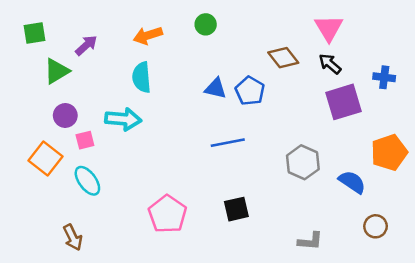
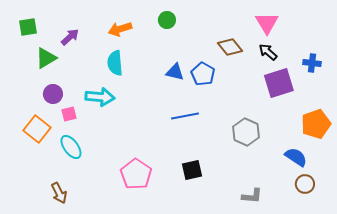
blue semicircle: (352, 182) -> (296, 157), moved

